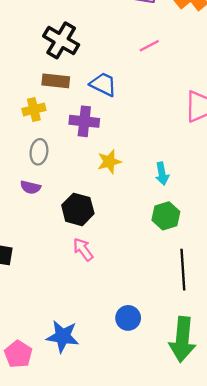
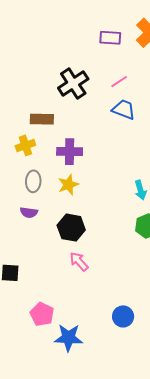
black cross: (61, 40) -> (73, 83), moved, turned 32
blue trapezoid: (103, 84) -> (124, 109), moved
yellow star: (109, 162) -> (68, 185), moved
pink pentagon: (18, 354) -> (42, 314), moved

